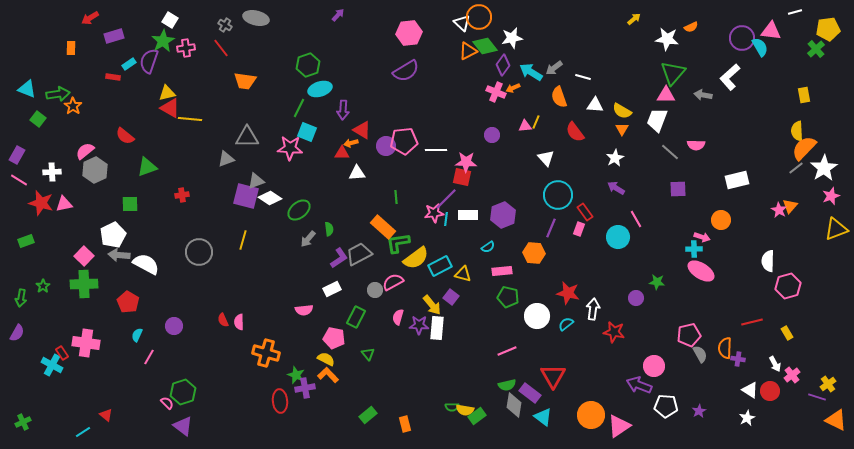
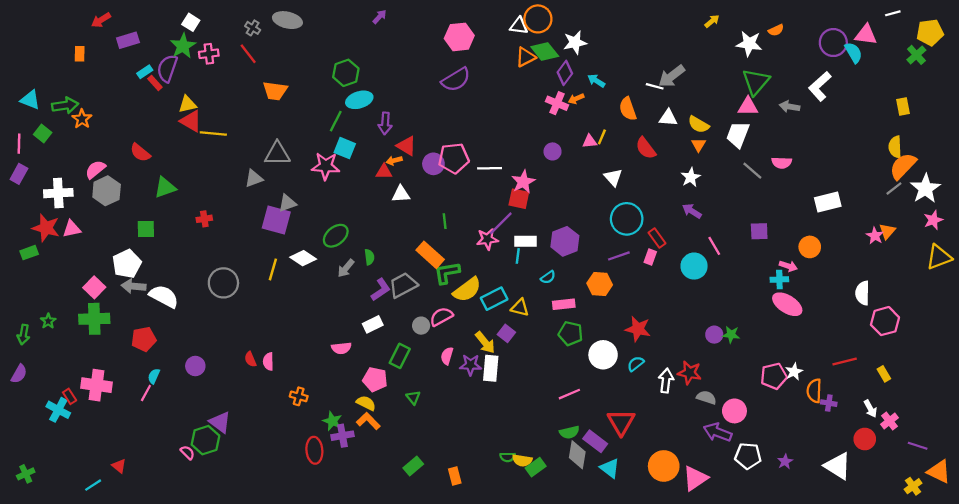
white triangle: (462, 23) -> (519, 26), turned -36
gray arrow: (554, 68) -> (672, 76), moved, size x1.4
cyan arrow: (531, 72) -> (596, 81), size x0.7
red rectangle: (113, 77) -> (155, 83), moved, turned 40
pink star: (466, 162) -> (523, 182), turned -30
white cross: (52, 172) -> (58, 193), size x1.4
pink line: (19, 180) -> (19, 144), moved, turned 60
purple square: (678, 189) -> (759, 231), moved
white diamond: (270, 198) -> (303, 258), moved
cyan line: (446, 219) -> (518, 256), moved
purple line: (551, 228) -> (619, 256), turned 48
green rectangle: (26, 241) -> (29, 253), moved
green star: (657, 282) -> (731, 335), moved
red pentagon: (128, 302) -> (144, 339), turned 30
white arrow: (593, 309) -> (666, 381), moved
orange cross: (266, 353) -> (299, 396), size x0.6
gray semicircle: (700, 354) -> (706, 397), moved, turned -42
pink line: (149, 357) -> (146, 393), moved
yellow cross: (828, 384) -> (913, 486), moved
white triangle: (750, 390) -> (838, 466), moved, size x1.5
white star: (747, 418) -> (794, 372), moved
purple triangle: (183, 426) -> (220, 422), moved

